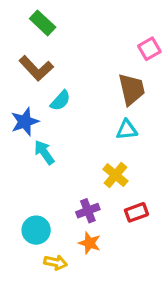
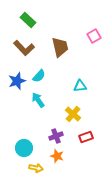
brown trapezoid: (132, 89) -> (60, 47), moved
cyan semicircle: (60, 101) -> (39, 76), moved
cyan arrow: (44, 152) -> (38, 100), moved

